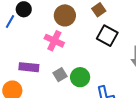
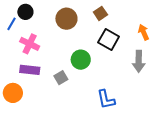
pink cross: (54, 41) -> (30, 44), moved
green circle: (80, 77) -> (81, 60), moved

